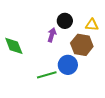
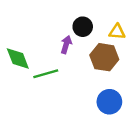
blue circle: (68, 65) -> (109, 102), moved
green line: (47, 75) -> (46, 74), moved

